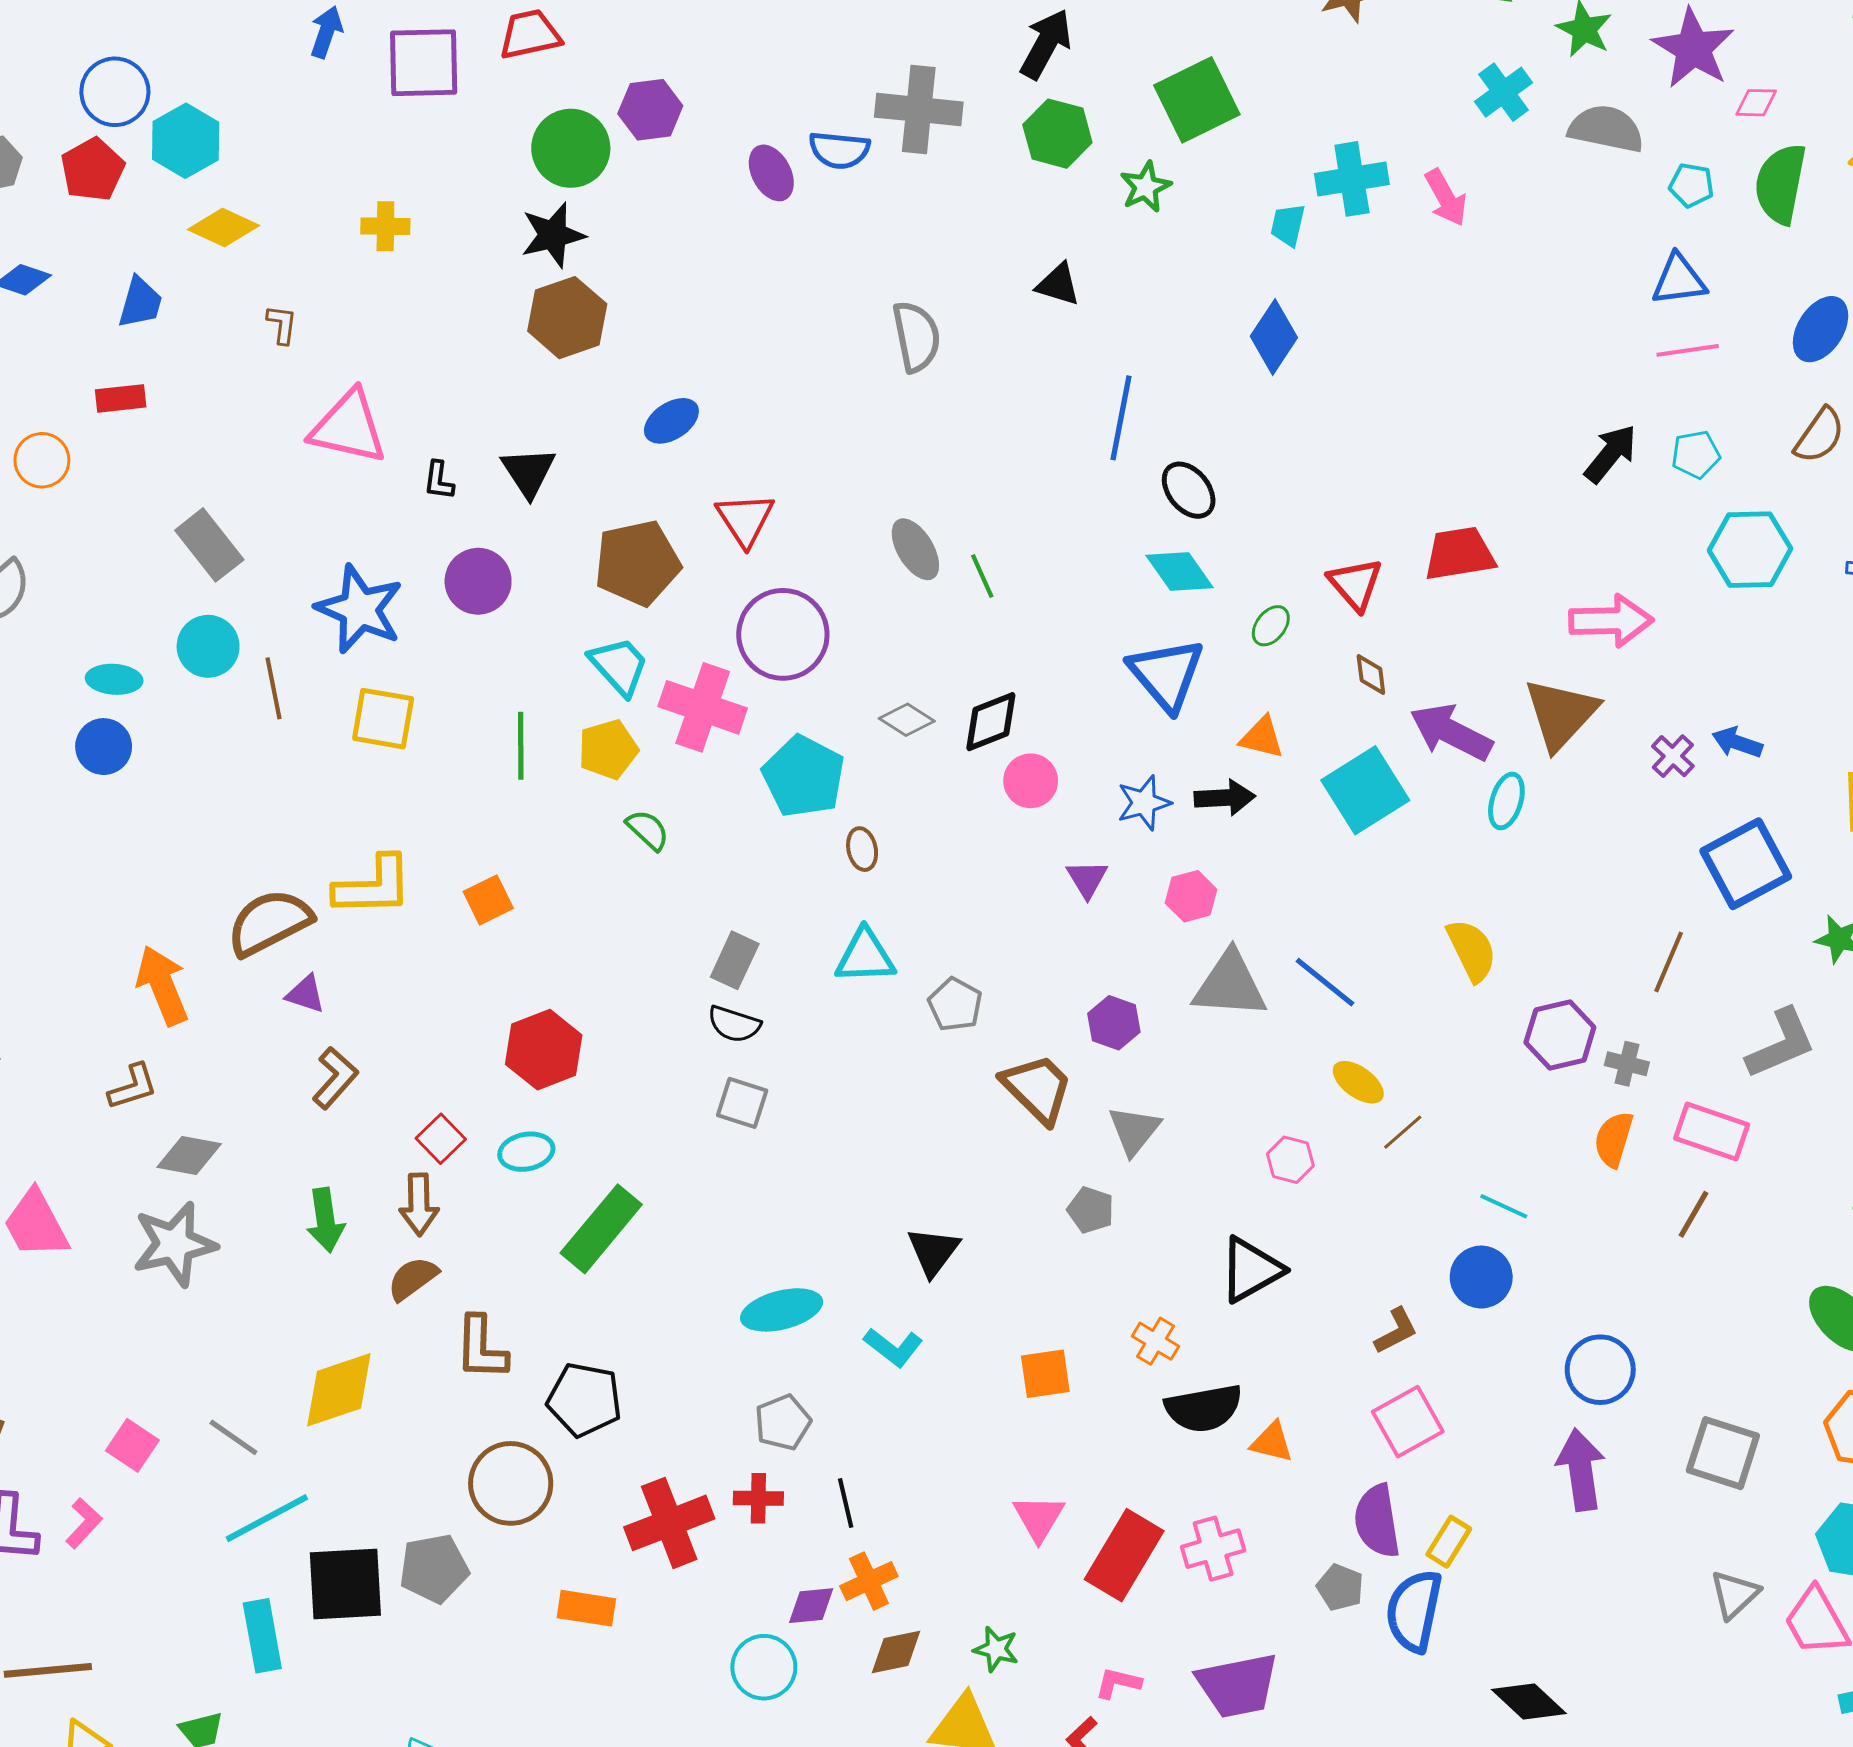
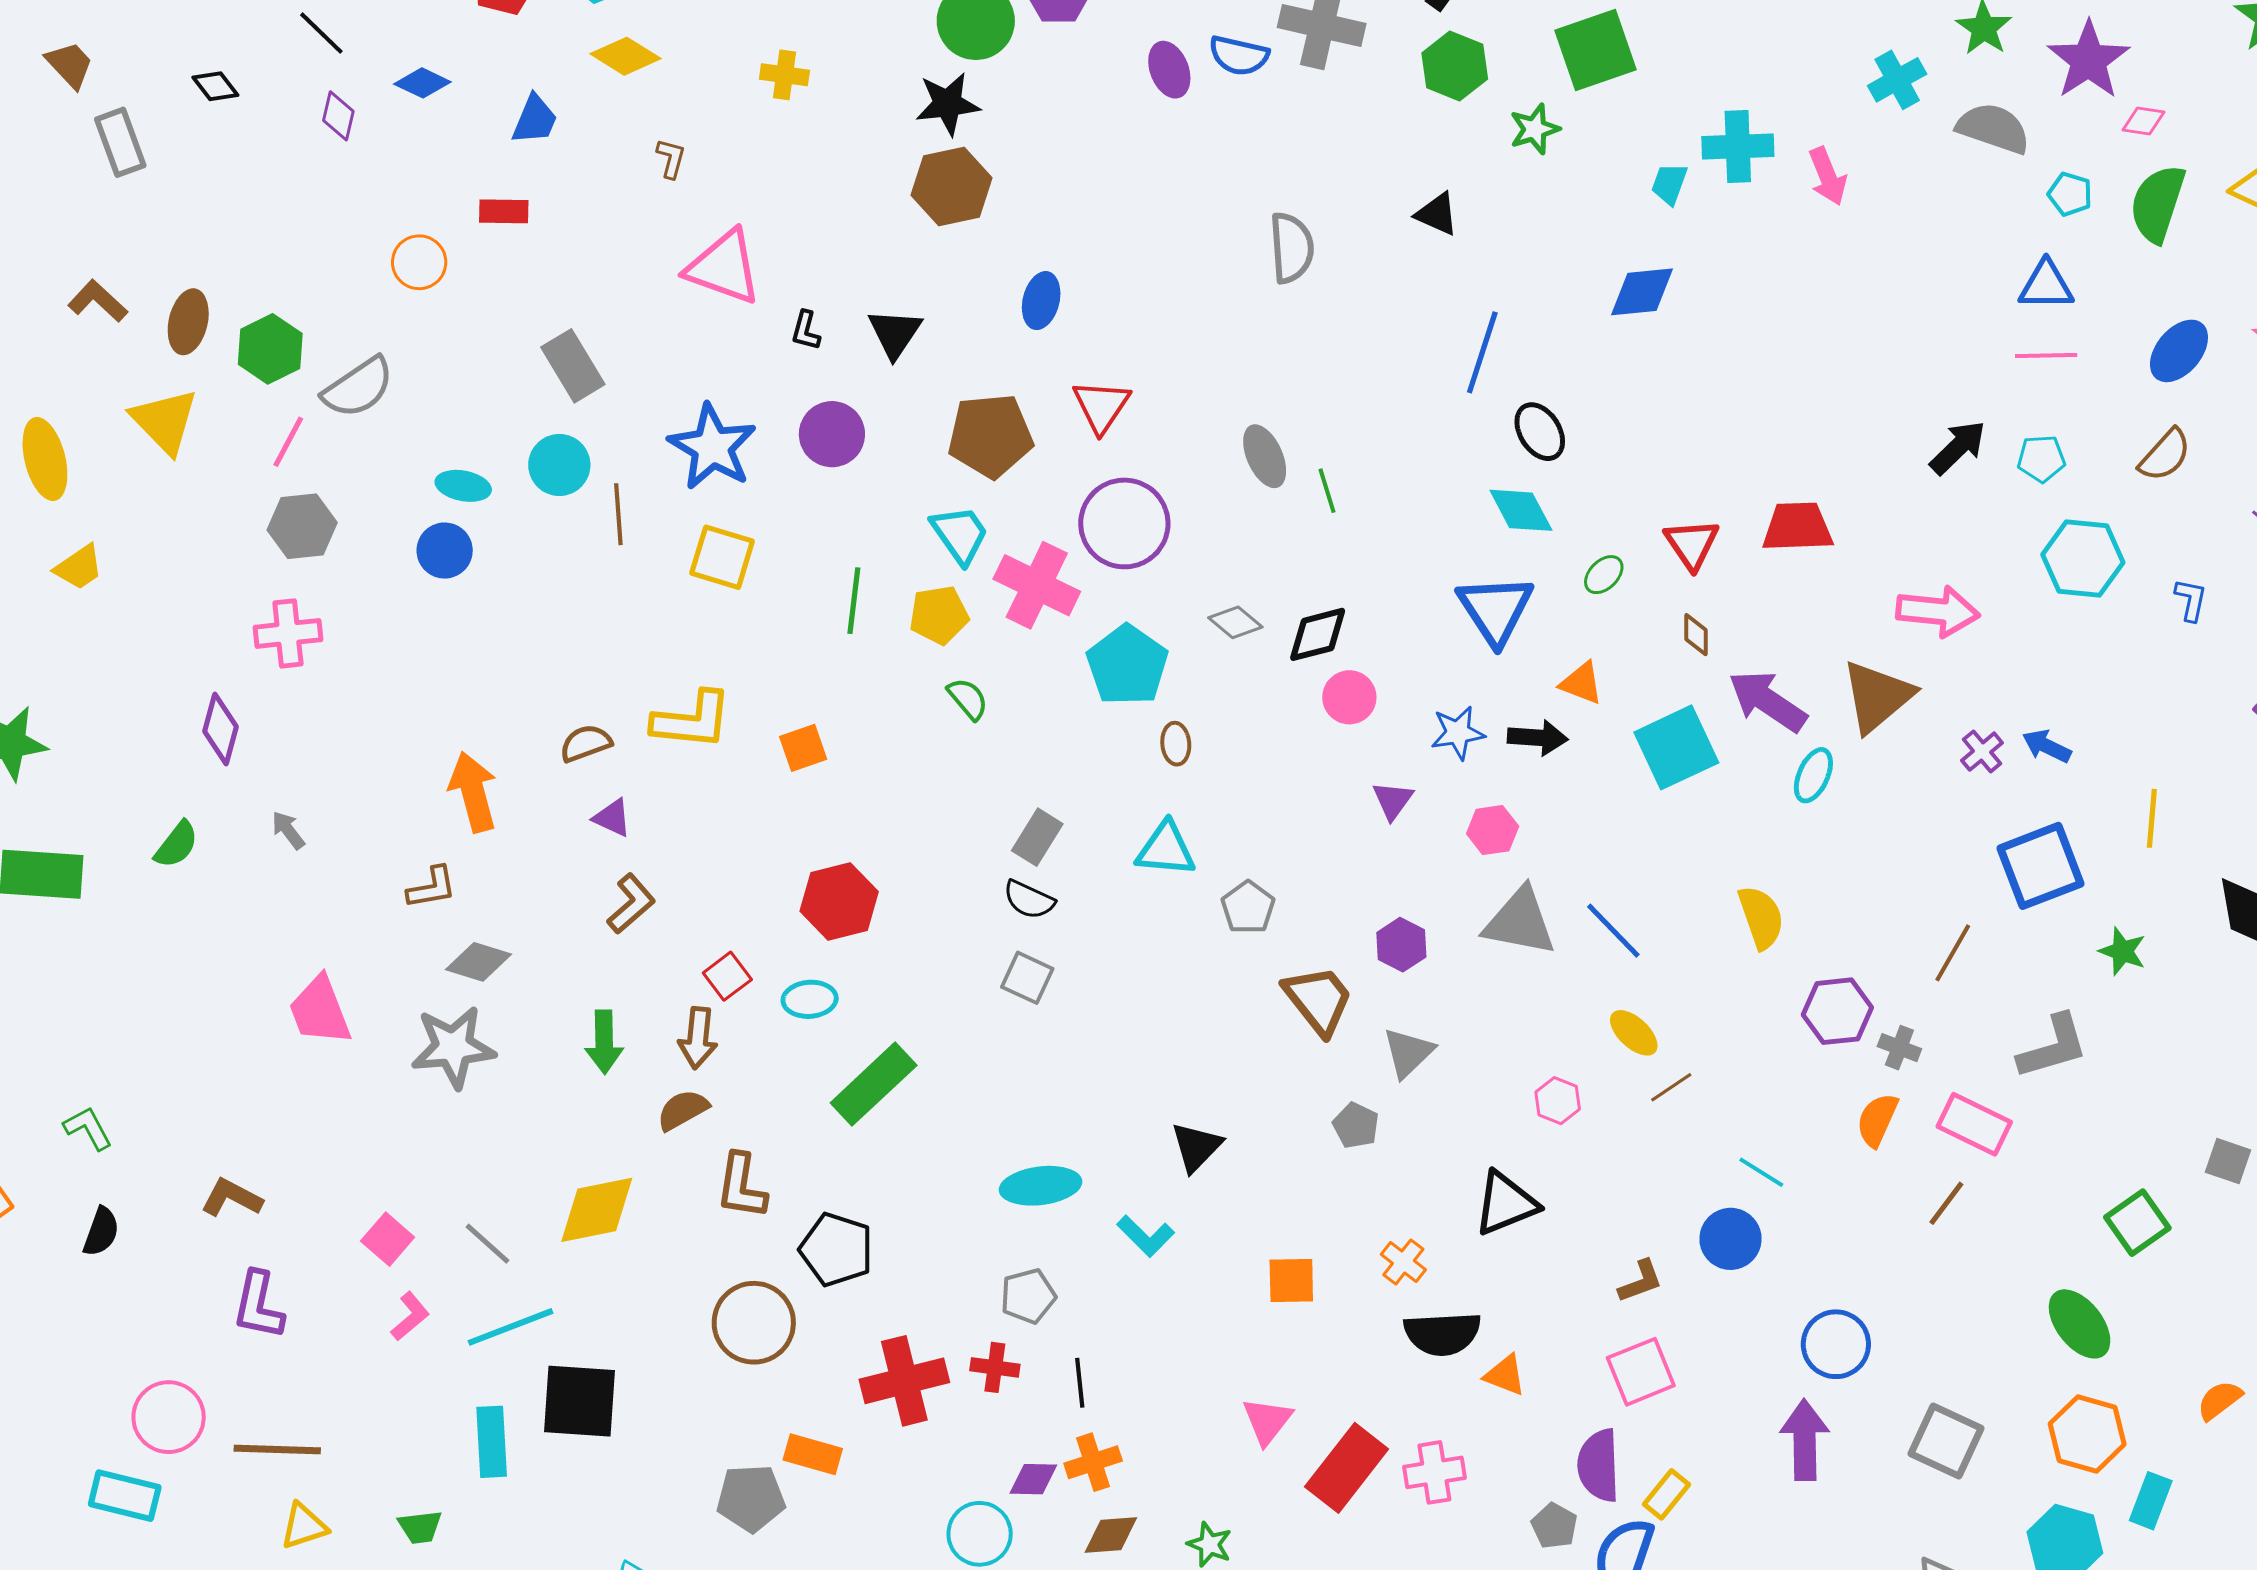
blue diamond: (1274, 337) -> (1642, 292), turned 44
blue ellipse: (671, 421) -> (1041, 301), turned -50
brown semicircle: (269, 922) -> (586, 743), size x0.6
pink L-shape: (84, 1523) -> (410, 1316), moved
gray pentagon: (434, 1568) -> (751, 1498), moved

